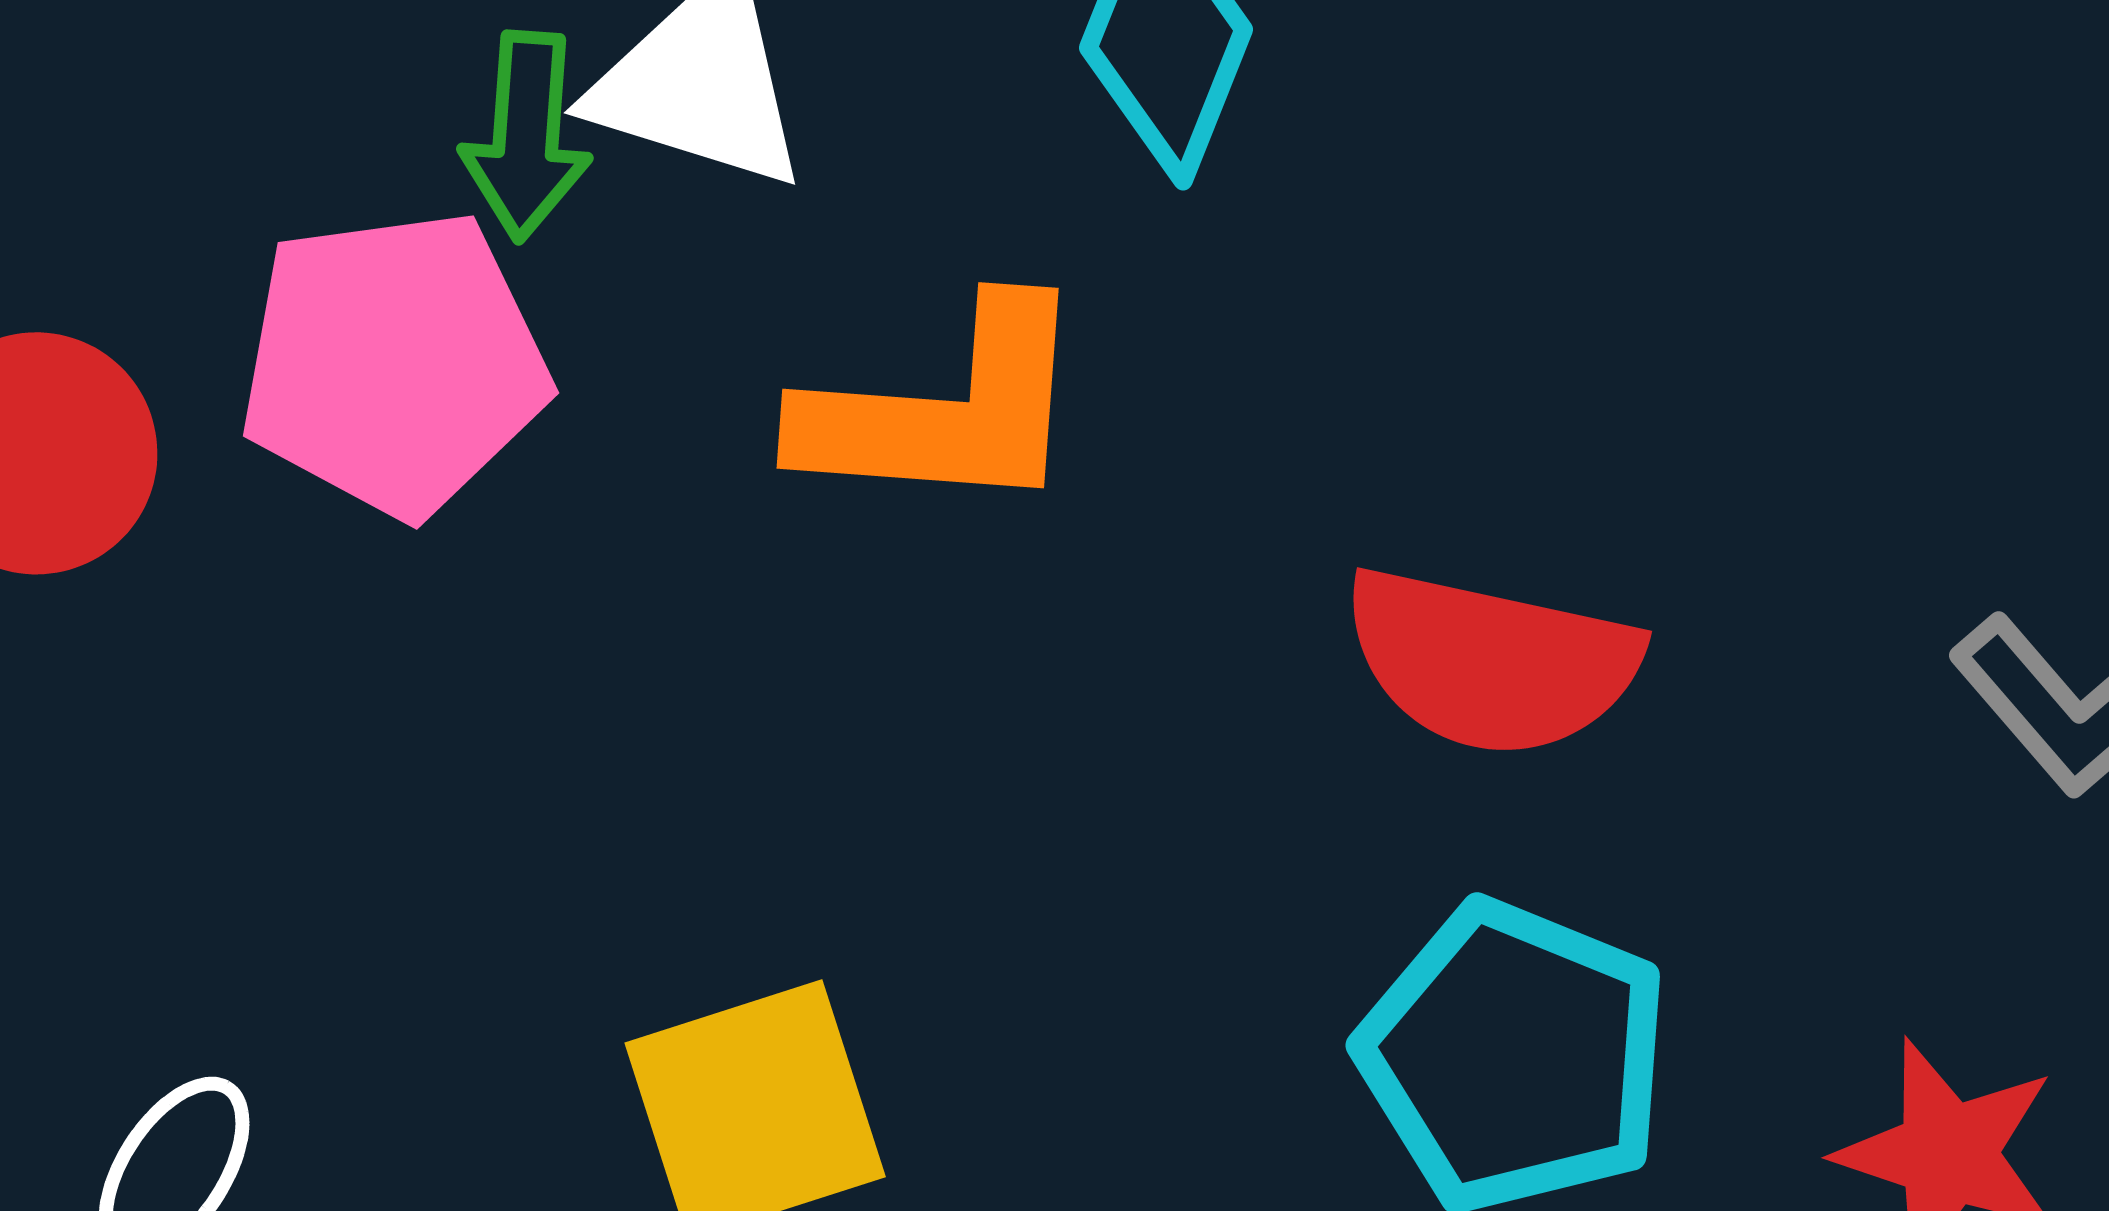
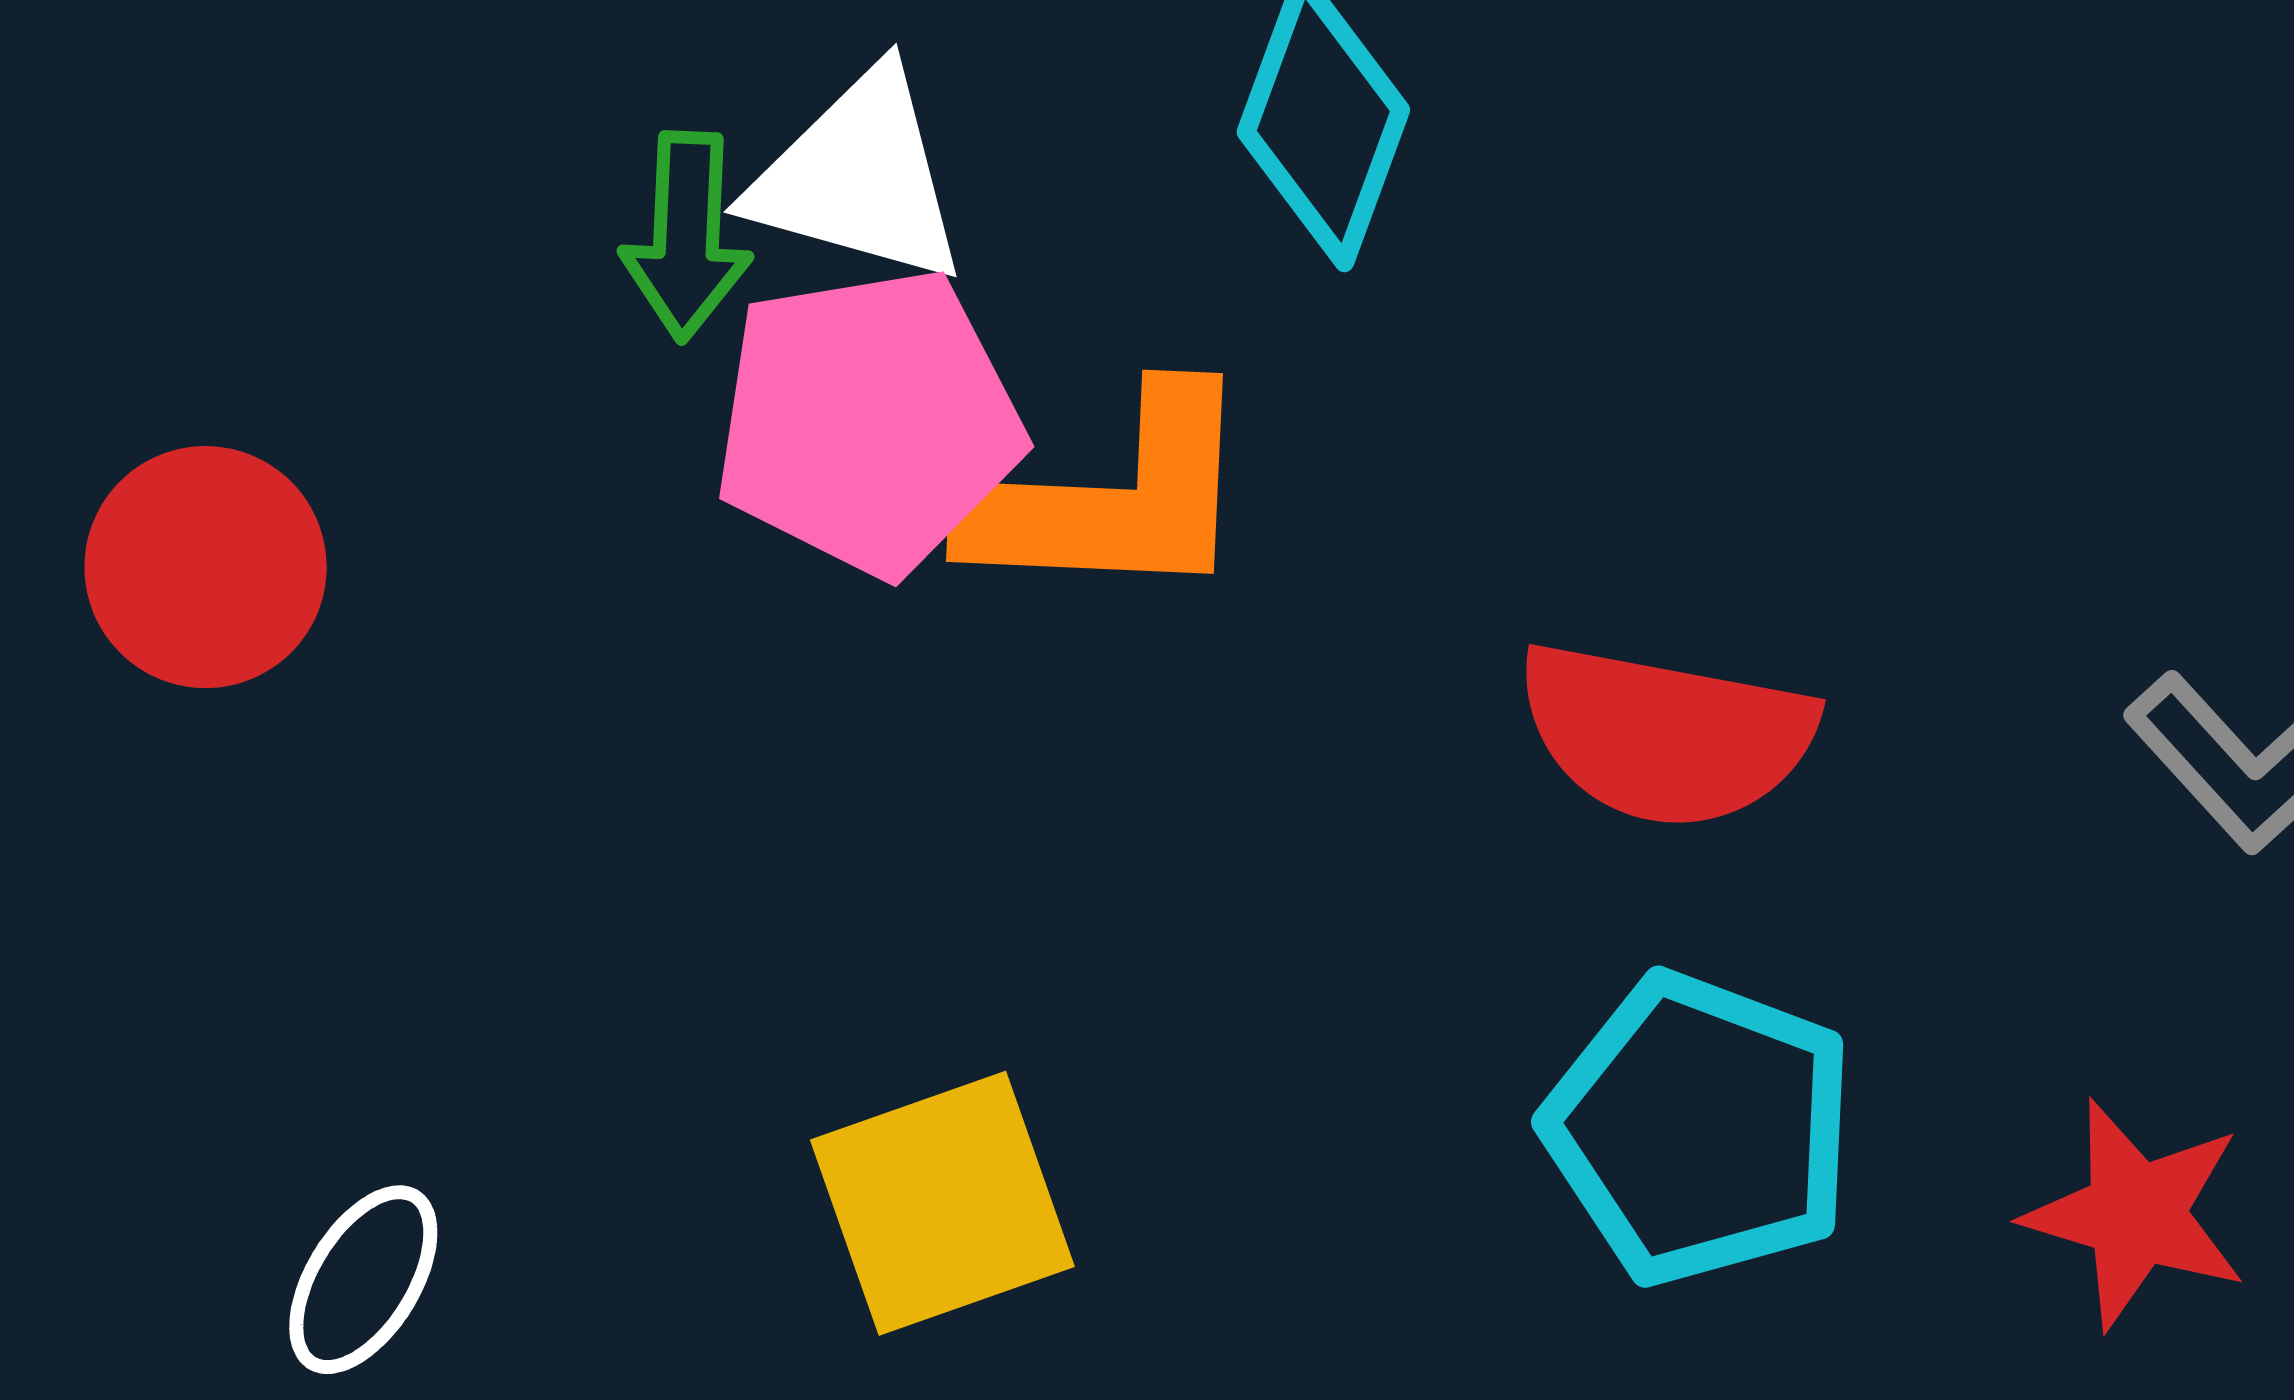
pink pentagon: (394, 363) -> (868, 422), moved

